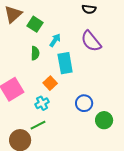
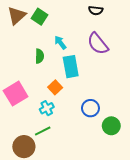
green square: (35, 24) -> (40, 17), moved
cyan arrow: (55, 40) -> (60, 43), turned -72

